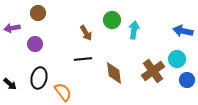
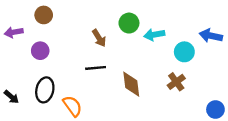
cyan arrow: (134, 30) -> (154, 35), turned -108
cyan circle: (177, 59) -> (184, 52), moved
brown cross: (153, 71) -> (176, 82), size x0.7
blue circle: (187, 80) -> (215, 109), moved

